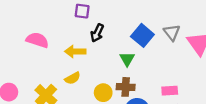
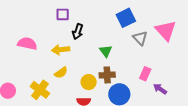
gray triangle: (172, 32) -> (140, 38), moved
blue square: (142, 35) -> (126, 18), moved, turned 30
pink rectangle: (170, 91) -> (145, 74), turned -56

